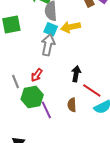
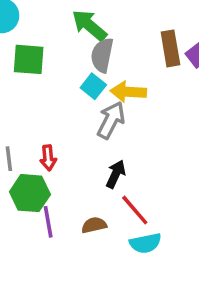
gray arrow: (48, 45) -> (111, 120), moved
red arrow: (37, 75) -> (48, 158), turned -56
brown semicircle: (72, 105) -> (94, 225), turned 64

